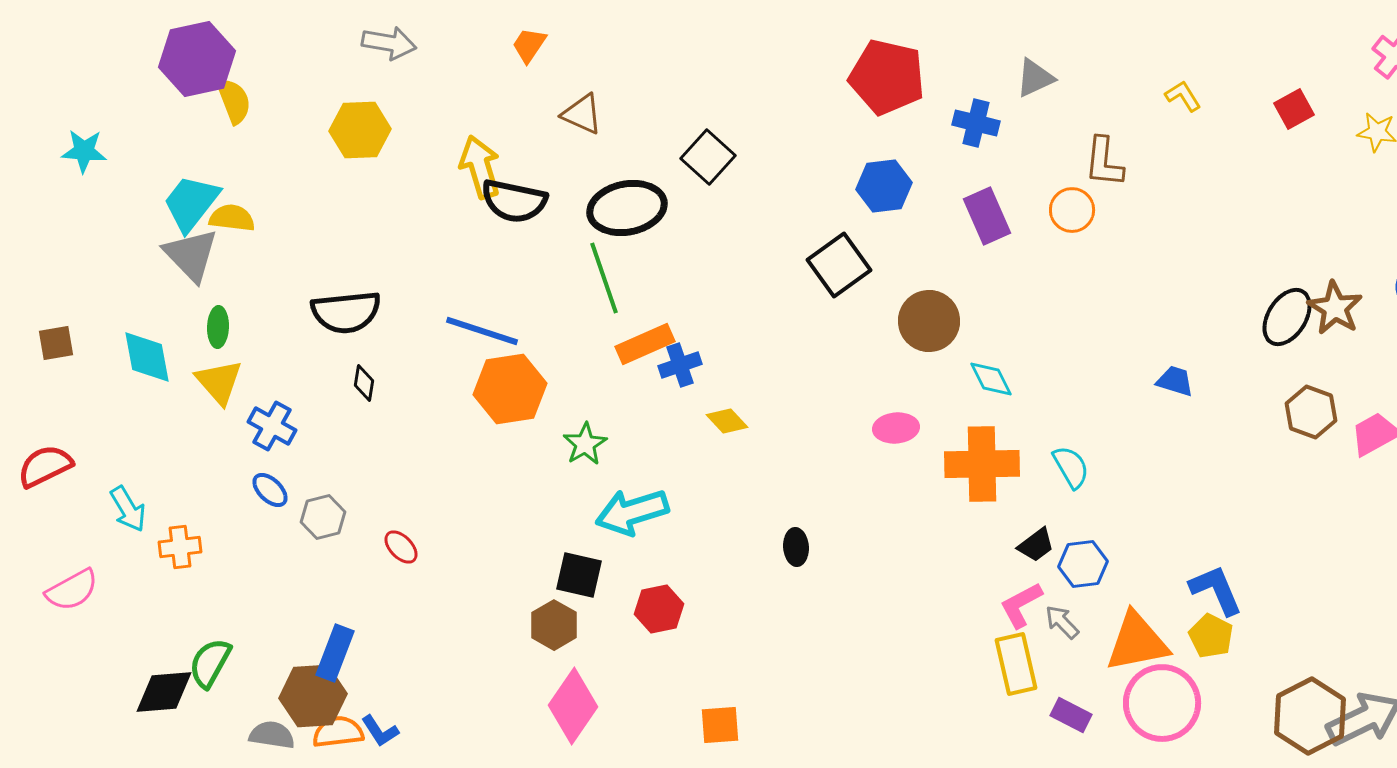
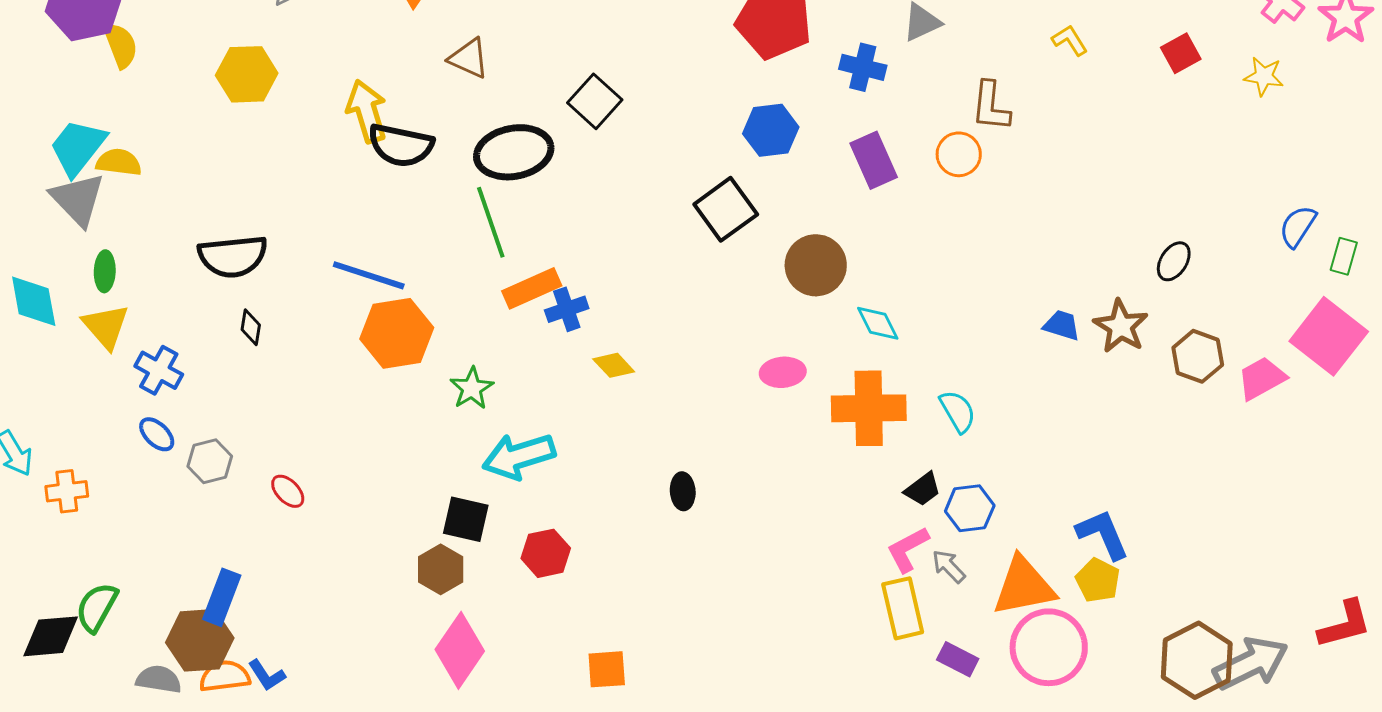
brown star: (1335, 308) -> (1121, 326), moved
black ellipse: (1287, 317) -> (1174, 261), size x0.7

